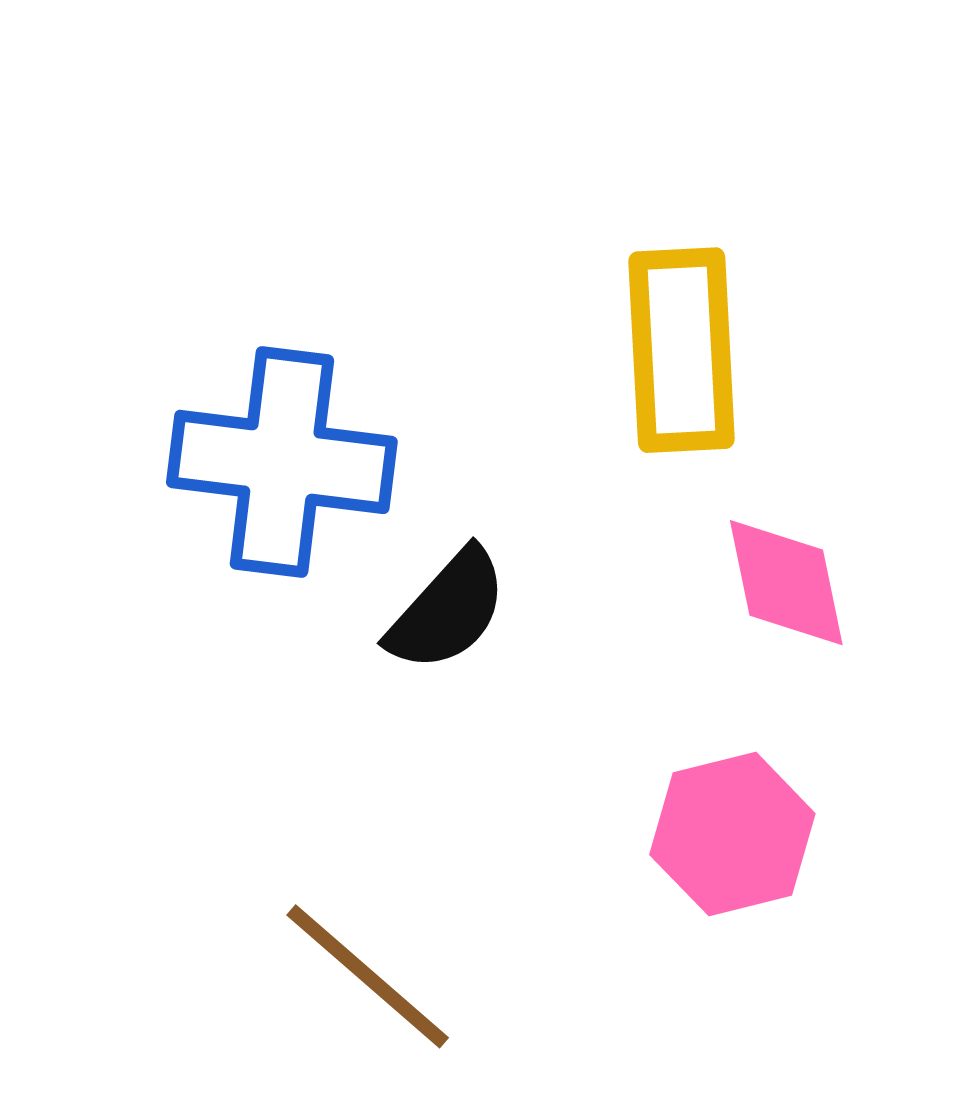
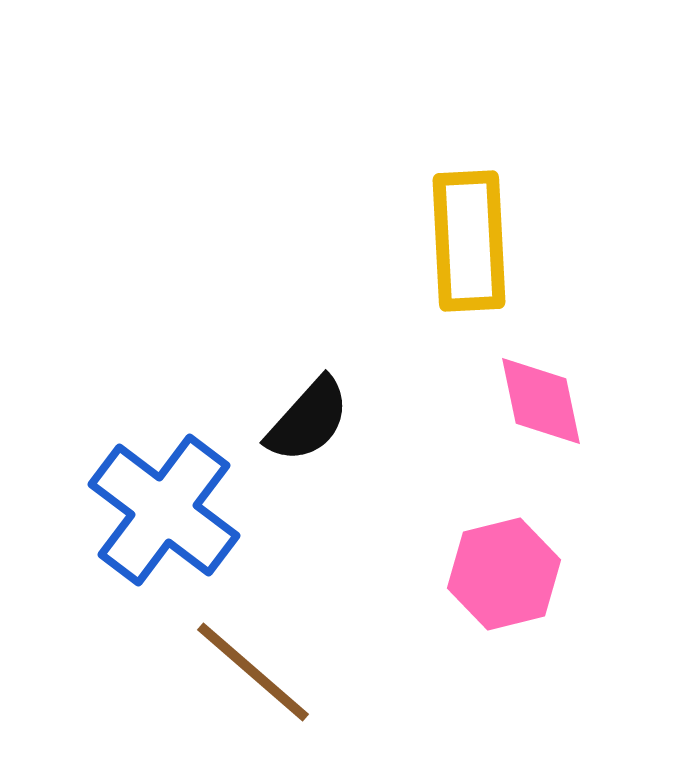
blue cross: (282, 462) -> (164, 510), moved, turned 30

